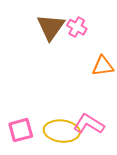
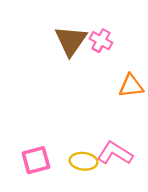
yellow ellipse: (62, 131) -> (84, 161), size x0.7

